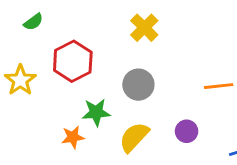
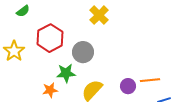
gray circle: (138, 85) -> (83, 52), moved
orange line: (219, 86) -> (150, 80), moved

